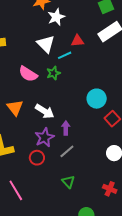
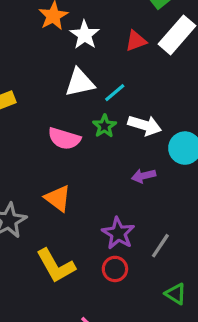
red triangle: (77, 41) -> (136, 41), moved
white triangle: (46, 44) -> (80, 83), turned -42
white arrow: (45, 111) -> (145, 125), moved
purple arrow: (66, 128) -> (144, 176), moved, turned -88

